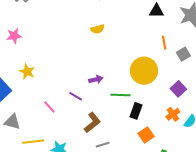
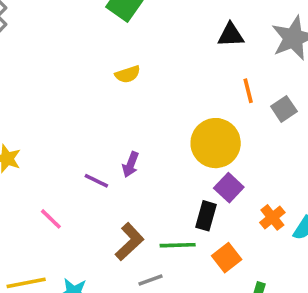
purple arrow: (96, 79) -> (131, 165), turned 128
purple square: (178, 89) -> (229, 188), moved
green line: (120, 95) -> (178, 245), moved
purple line: (76, 96) -> (96, 181), moved

